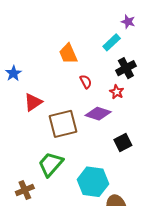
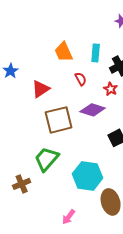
cyan rectangle: (112, 42) -> (96, 53), moved, turned -42
red triangle: (33, 102) -> (41, 89), moved

